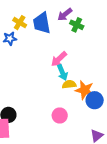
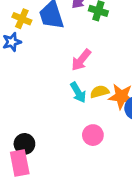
cyan arrow: (62, 73) -> (78, 92), moved

